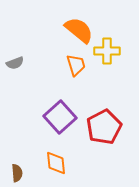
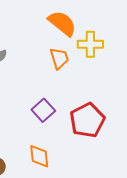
purple square: (60, 117) -> (43, 110), size x0.7

